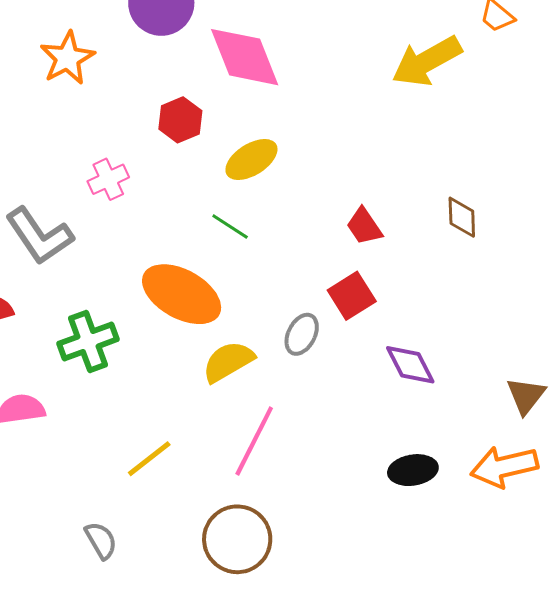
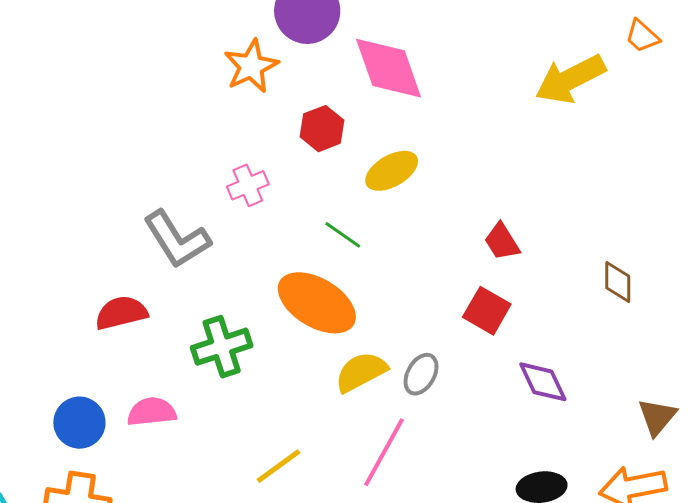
orange star: (67, 58) -> (251, 66), moved
brown diamond: (462, 217) -> (618, 282), moved
green line: (230, 227) -> (343, 235), moved
red square: (352, 296) -> (487, 311), turned -30
gray ellipse: (302, 334) -> (421, 374), moved

